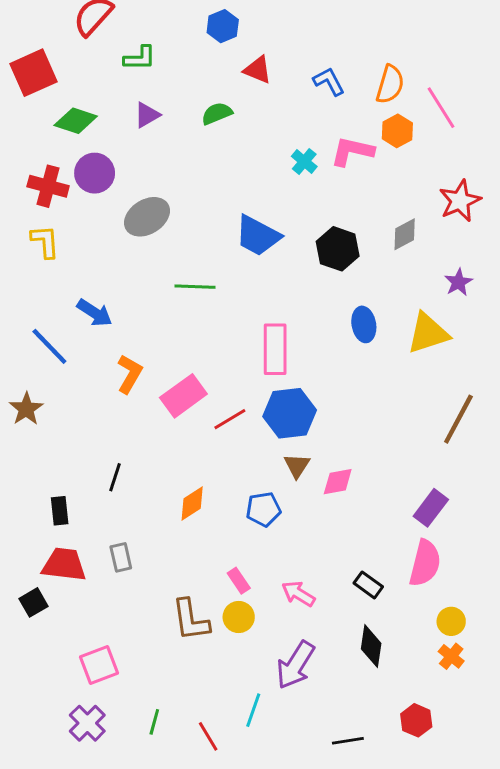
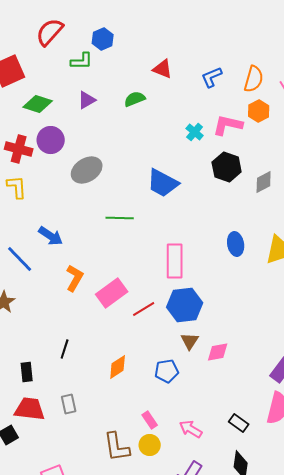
blue hexagon: (223, 26) -> (103, 39), moved
blue L-shape: (329, 81) -> (212, 77), turned -85
black hexagon: (338, 249) -> (227, 167), moved

